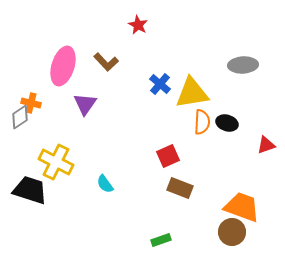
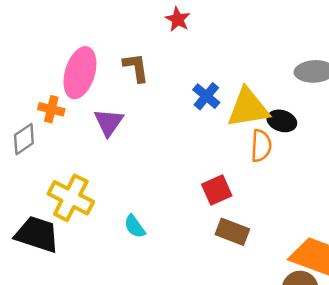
brown L-shape: (106, 62) -> (136, 68), turned -145
orange cross: (31, 103) -> (51, 109), moved
black ellipse: (227, 123) -> (282, 121), moved

